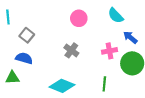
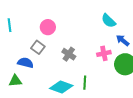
pink circle: (79, 18) -> (48, 27), moved
gray square: (27, 35) -> (38, 47), moved
green line: (104, 84) -> (85, 83), moved

